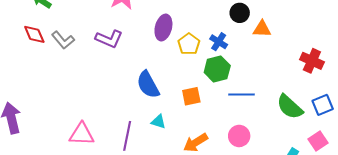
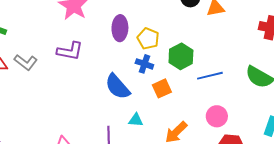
blue cross: (219, 42) -> (144, 64), moved

